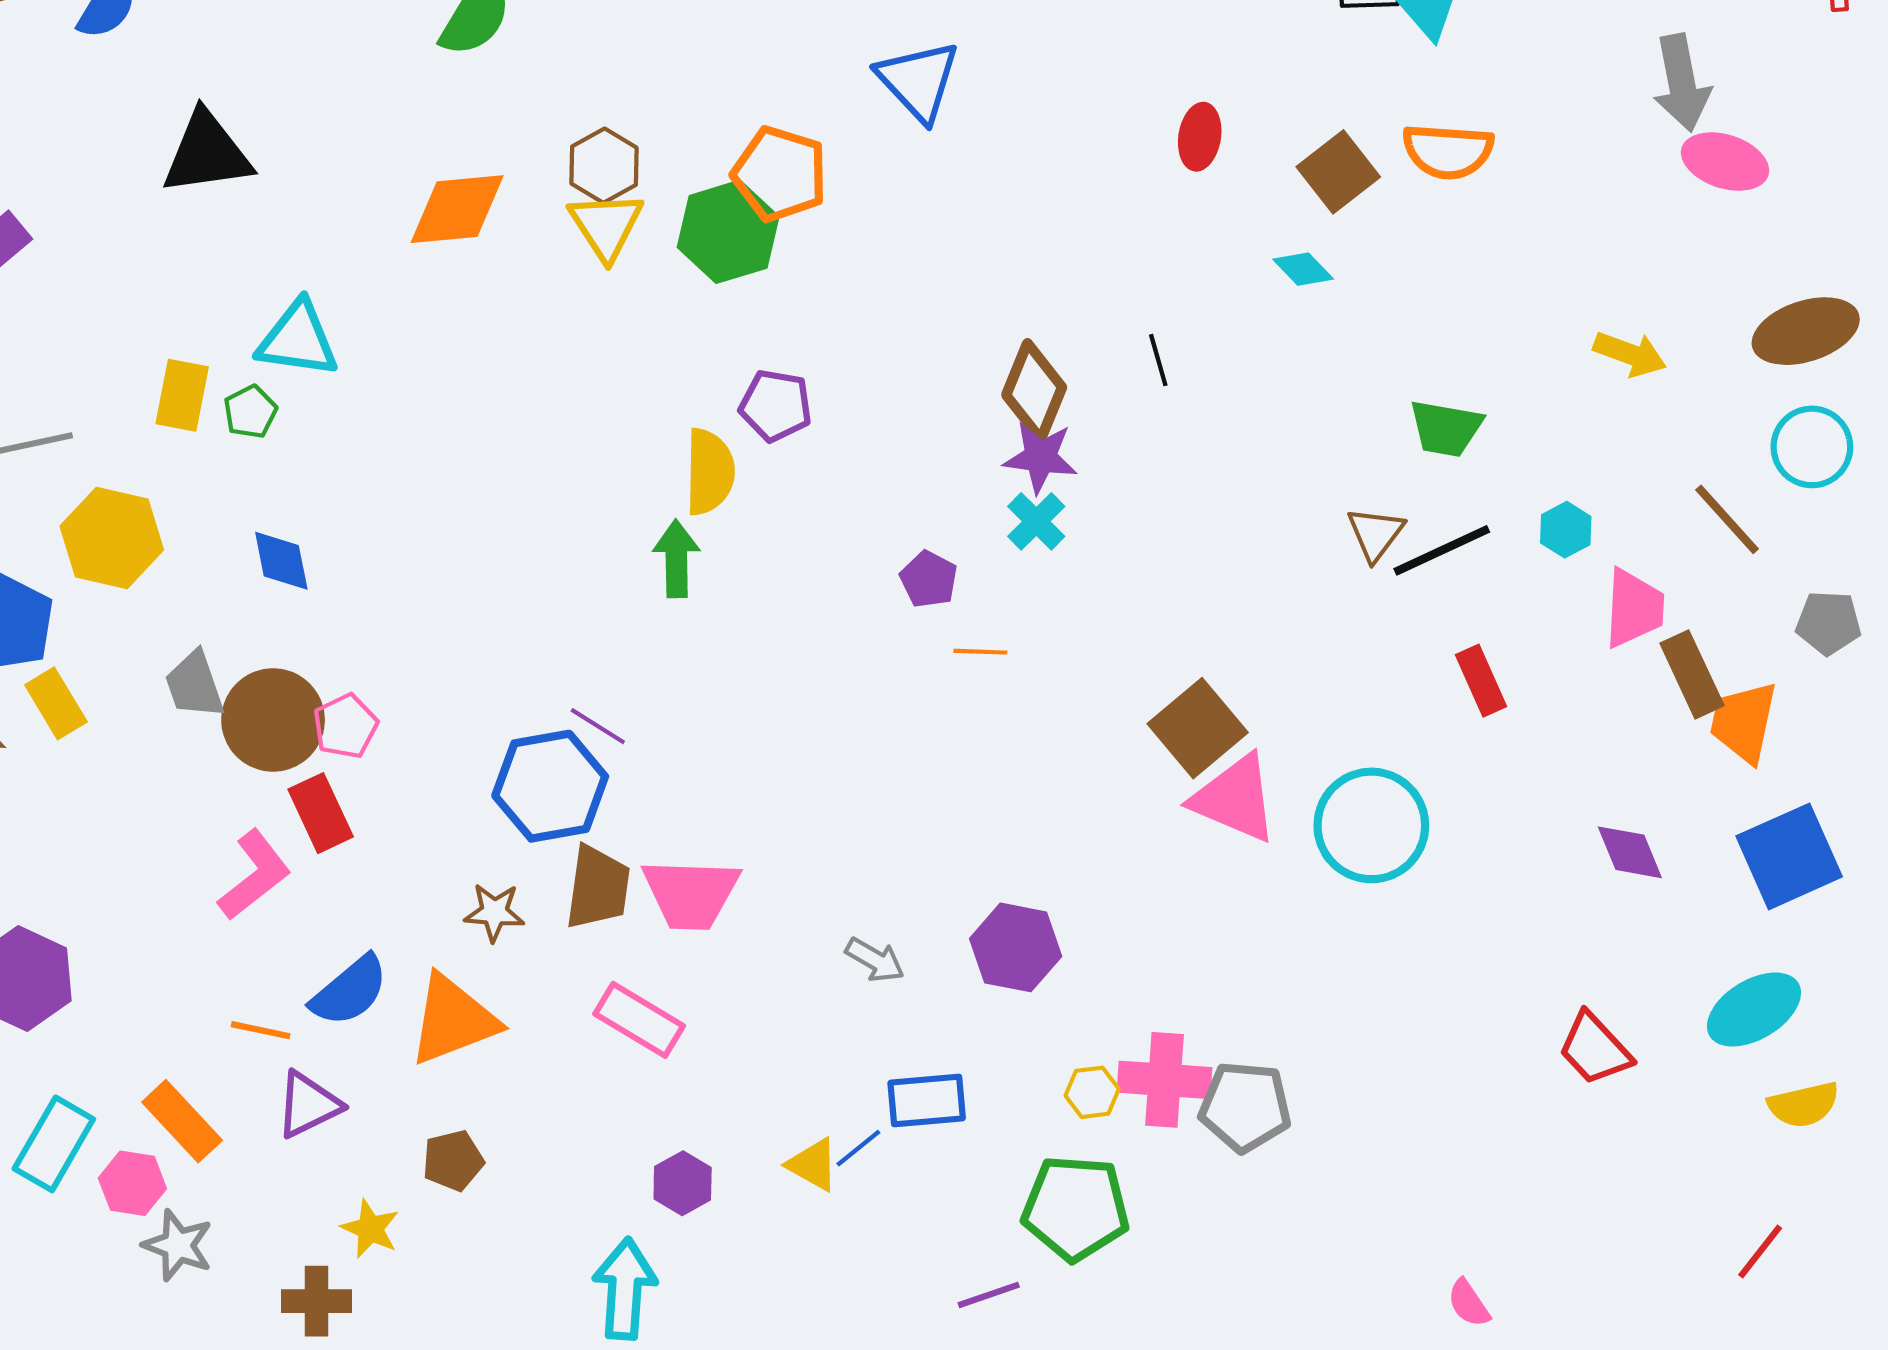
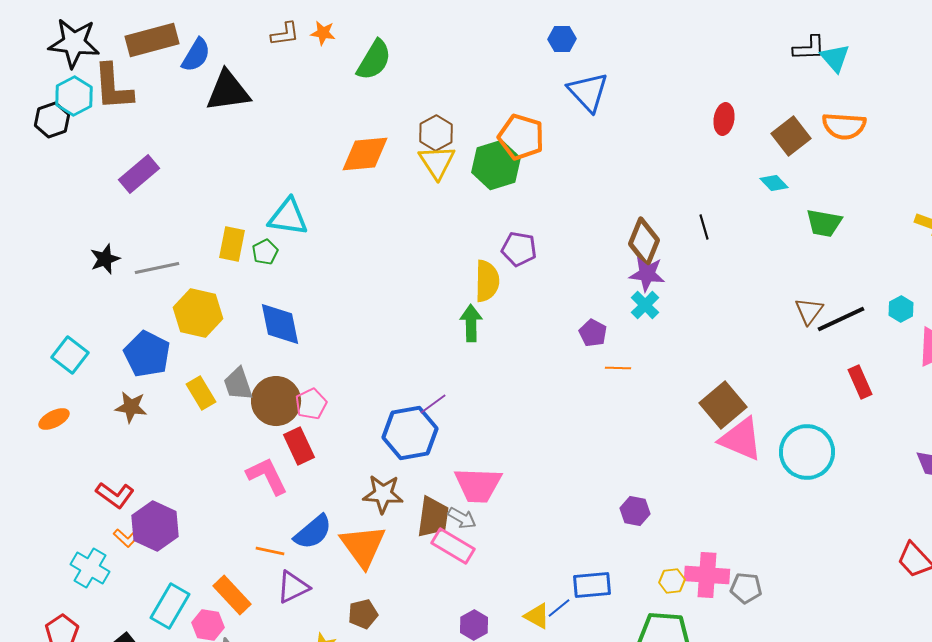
black triangle: (207, 153) -> (228, 91), moved
green trapezoid: (1446, 428) -> (824, 223), moved
blue diamond: (281, 561) -> (280, 324), size x1.4
yellow rectangle: (56, 703) -> (201, 393), moved
purple line: (598, 726) -> (433, 404), turned -68
pink L-shape: (254, 875) -> (267, 476), turned -78
brown trapezoid: (598, 887) -> (433, 517), moved
brown star: (494, 912) -> (383, 494), size x1.4
purple hexagon: (1016, 947) -> (635, 511), size x0.7
gray arrow: (875, 960) -> (462, 518), moved
orange triangle: (453, 1020) -> (363, 546), turned -45
gray pentagon: (1245, 1107) -> (746, 588), size x0.7

